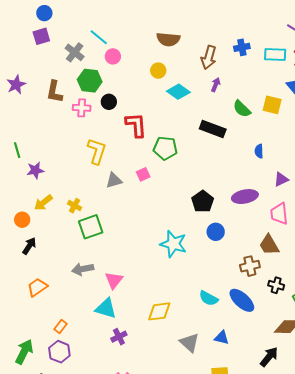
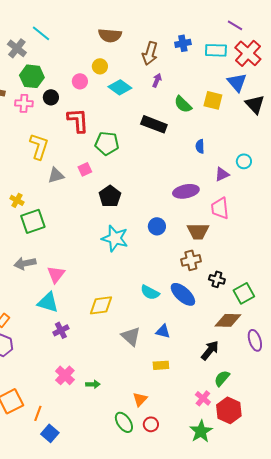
pink circle: (113, 56) -> (80, 81), moved
black pentagon: (203, 202) -> (110, 196), moved
brown trapezoid: (269, 245) -> (198, 231), moved, turned -60

